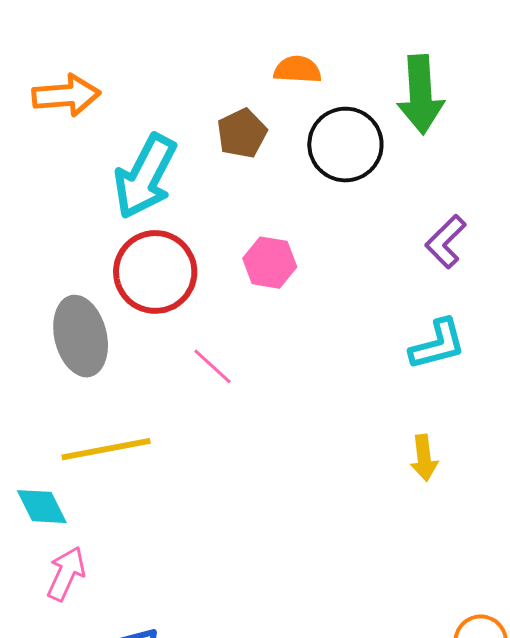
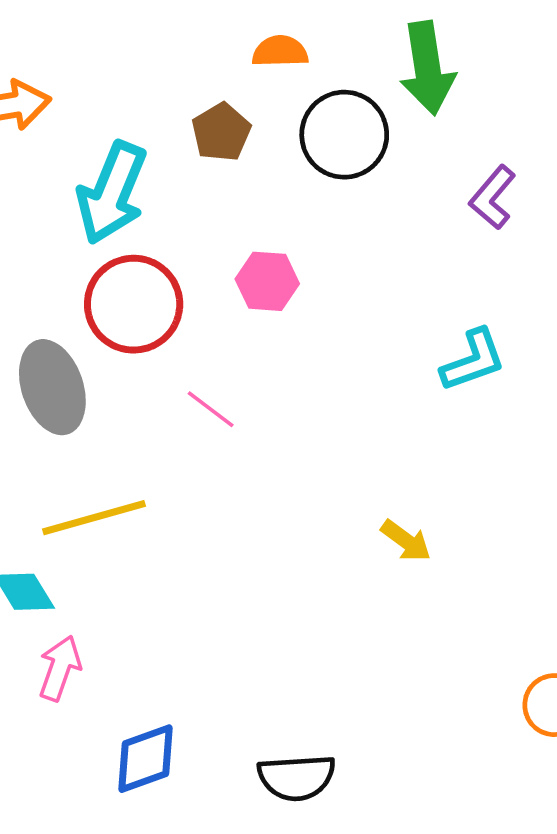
purple L-shape: (446, 242) -> (493, 197), moved
yellow arrow: (424, 458) -> (406, 541), moved, turned -42

